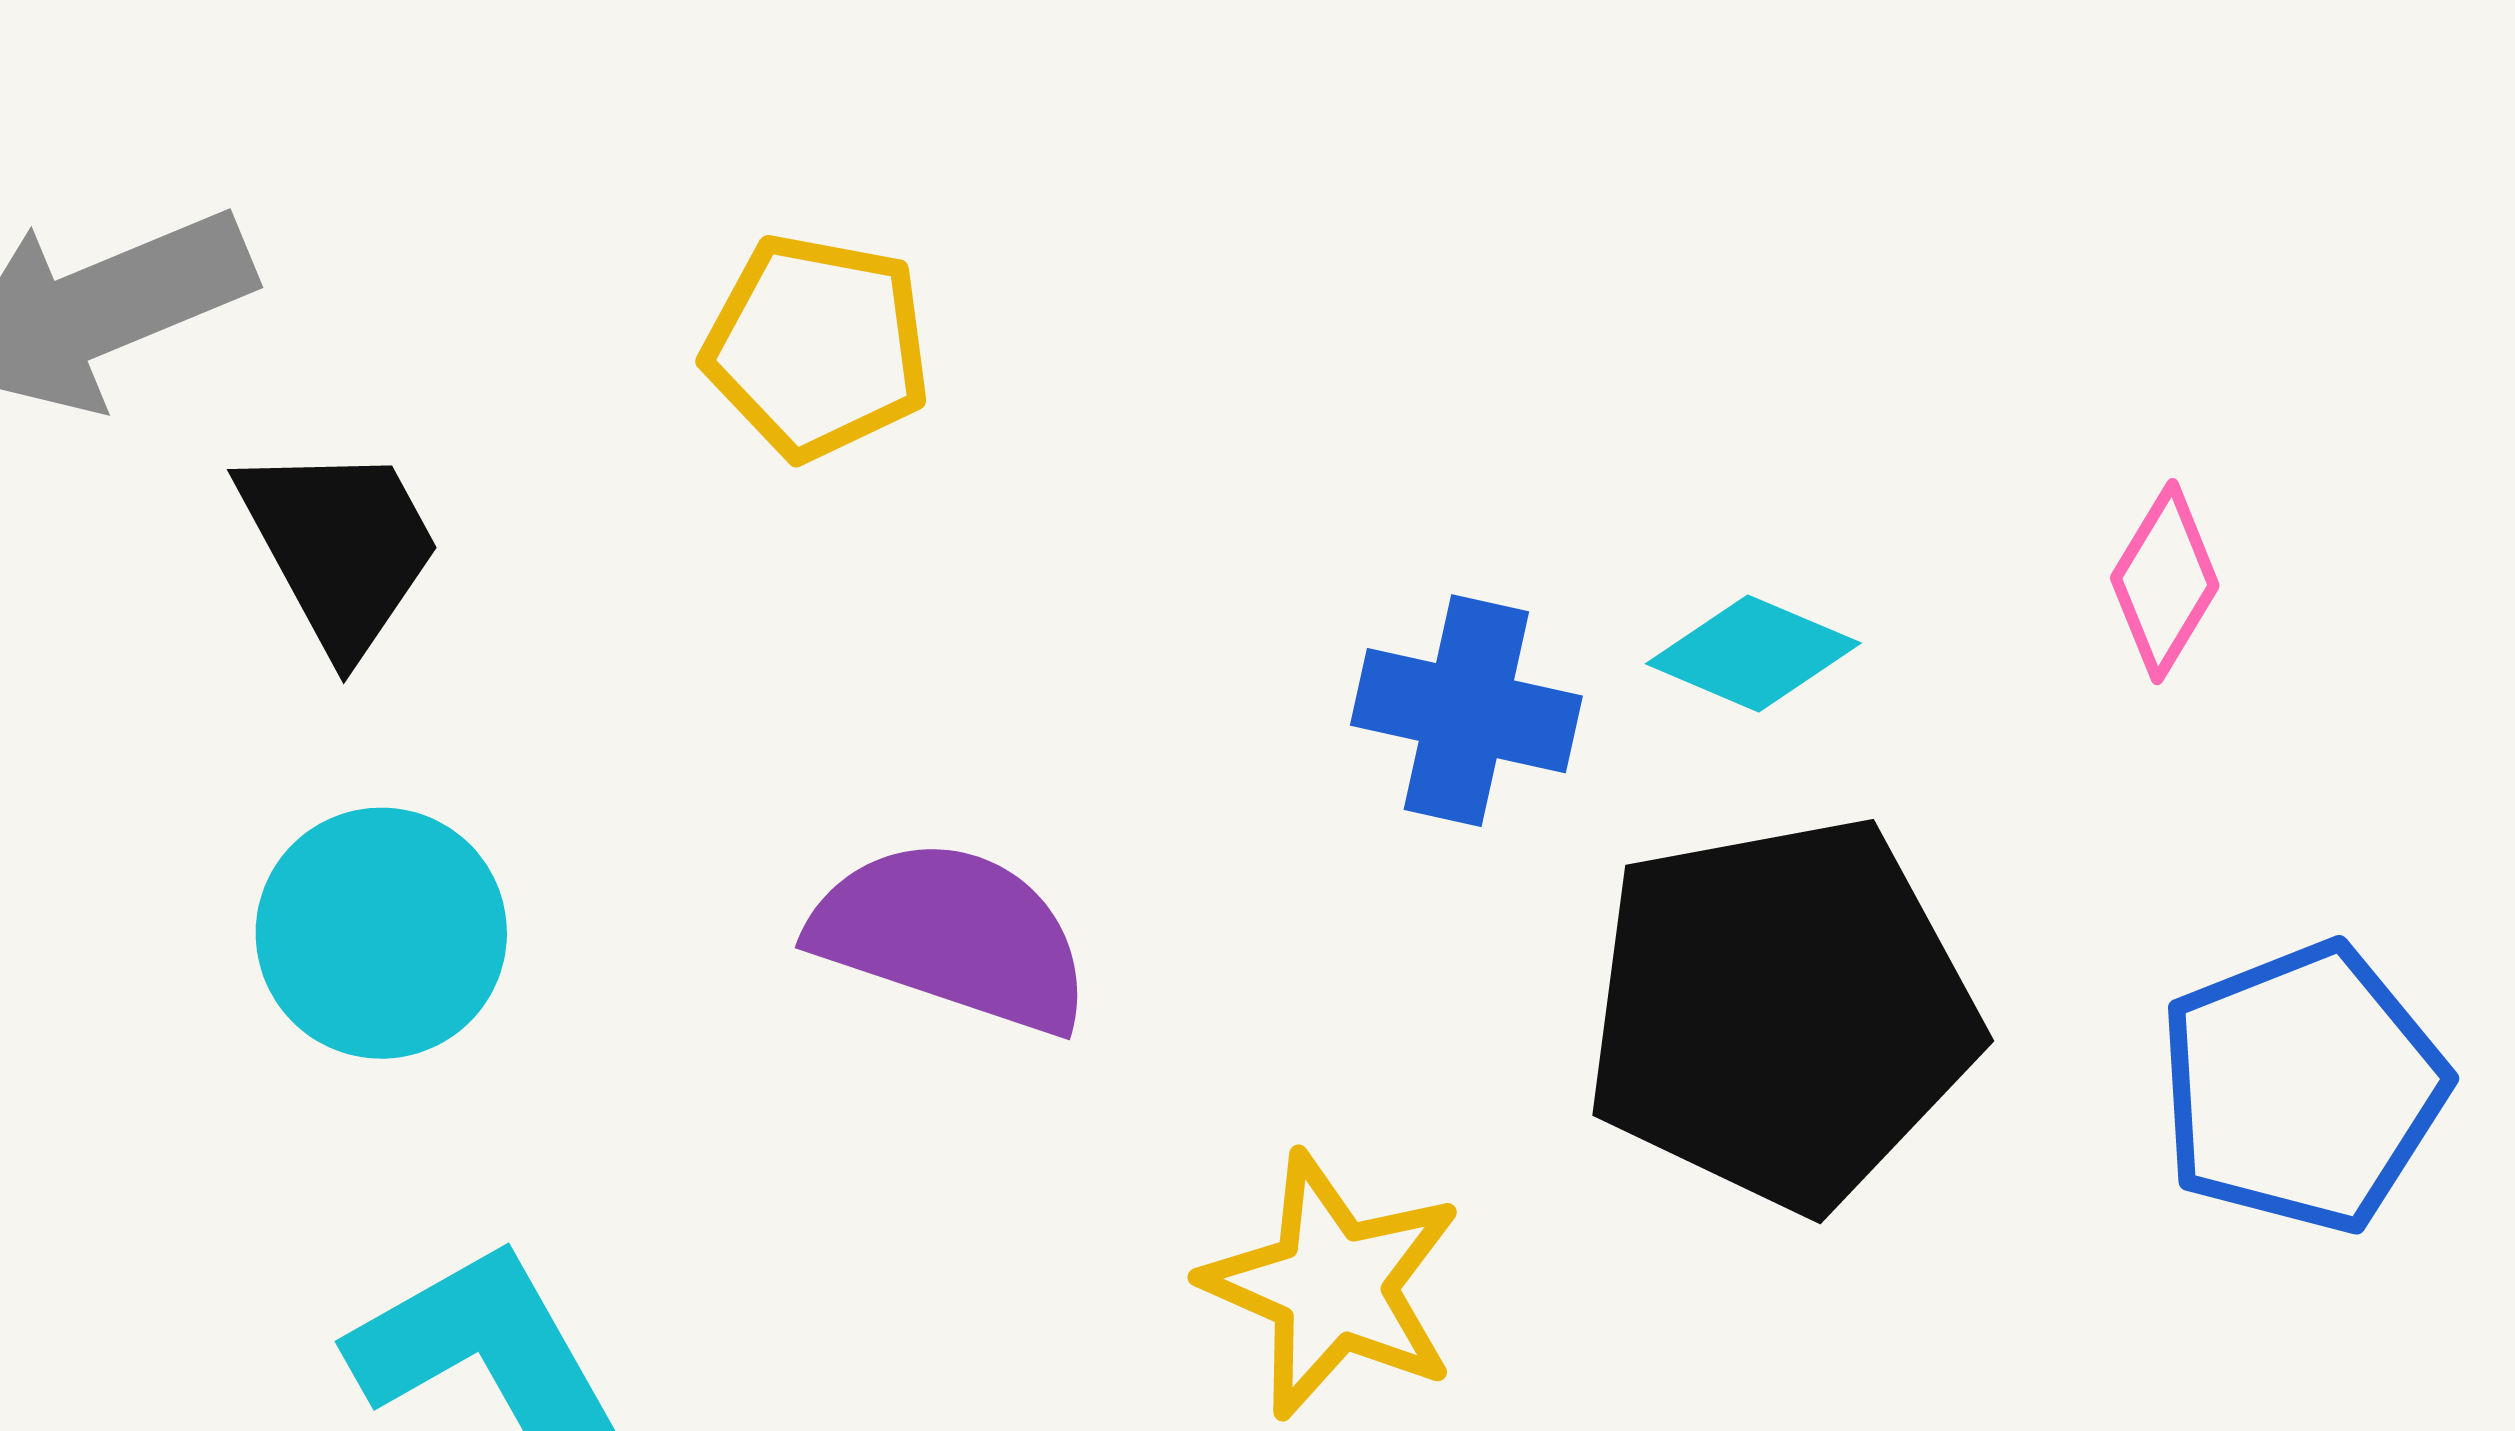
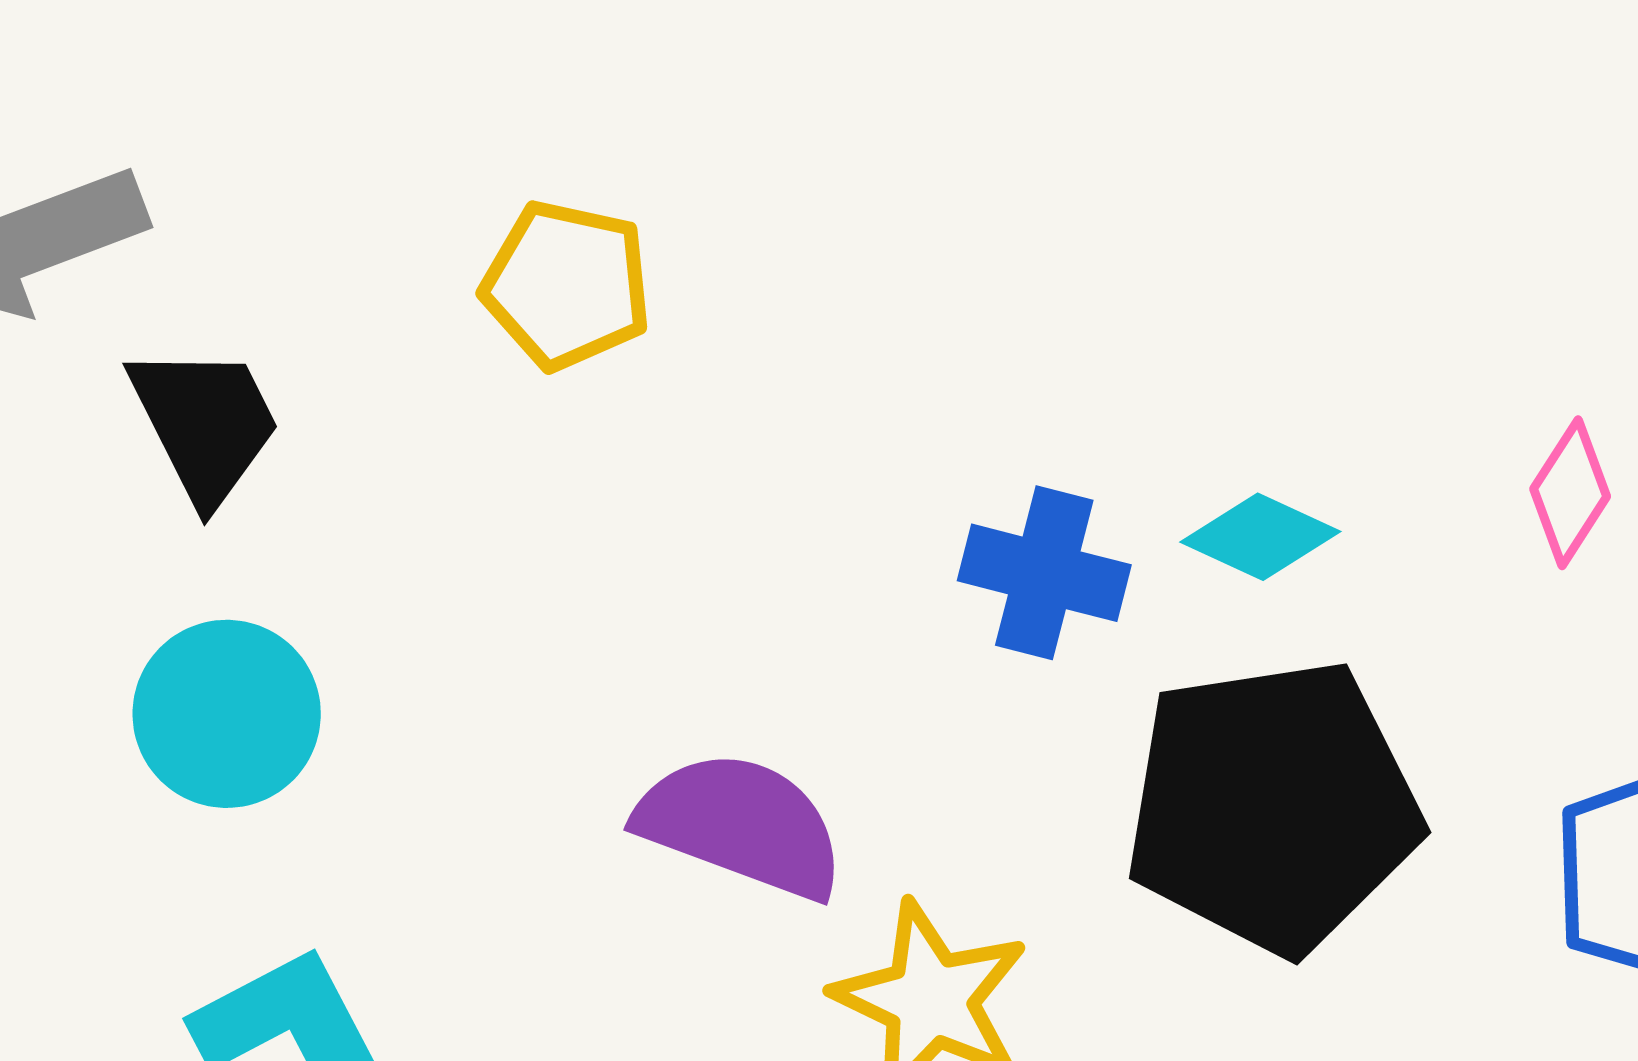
purple semicircle: (952, 936) -> (741, 825), moved

